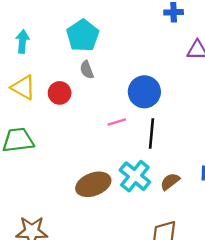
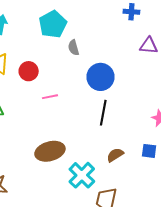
gray semicircle: (87, 70) -> (74, 48), moved
pink line: (117, 122) -> (50, 97), moved
cyan cross: (135, 176) -> (82, 175), moved

